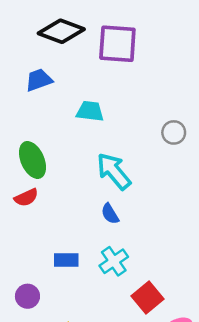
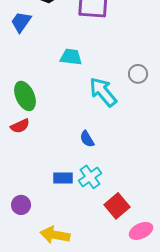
blue trapezoid: (39, 80) -> (21, 22), moved, turned -35
cyan arrow: (114, 171) -> (103, 92), moved
blue rectangle: (66, 260) -> (63, 178), moved

